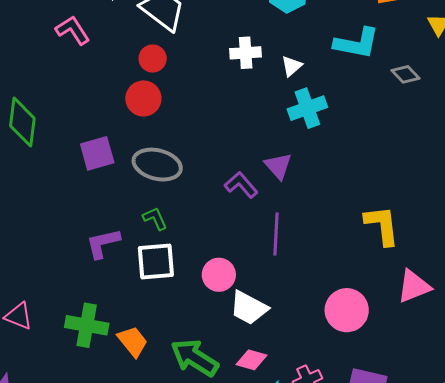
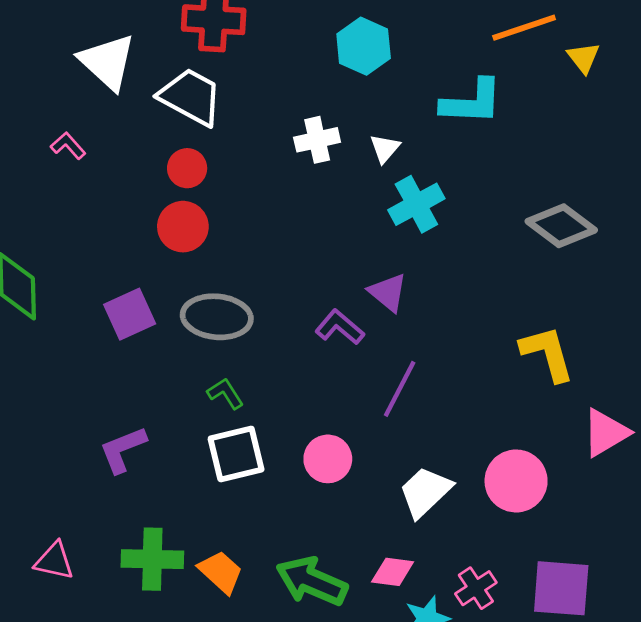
pink L-shape: (73, 30) -> (68, 146), size x0.7
gray diamond: (406, 74) -> (561, 226), moved, size x1.6
purple line: (276, 234) -> (400, 389), turned 33
purple L-shape: (103, 243) -> (123, 449), moved
white trapezoid: (249, 308) -> (425, 492), moved, turned 117

